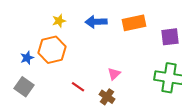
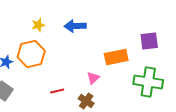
orange rectangle: (134, 23) -> (116, 57), moved
red line: (78, 87) -> (57, 91), turned -48

